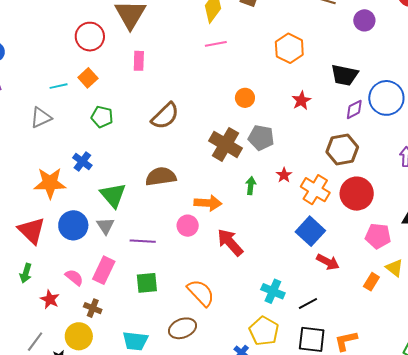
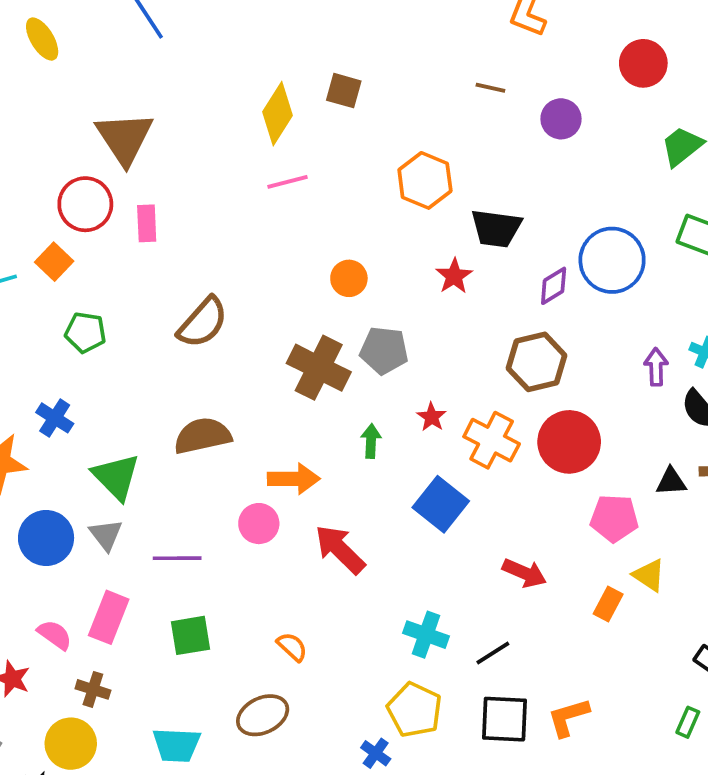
red circle: (90, 37) -> (85, 204), moved
black trapezoid: (345, 75) -> (496, 228), moved
blue square: (310, 231) -> (441, 504), moved
orange semicircle: (201, 293) -> (292, 647), size x0.6

